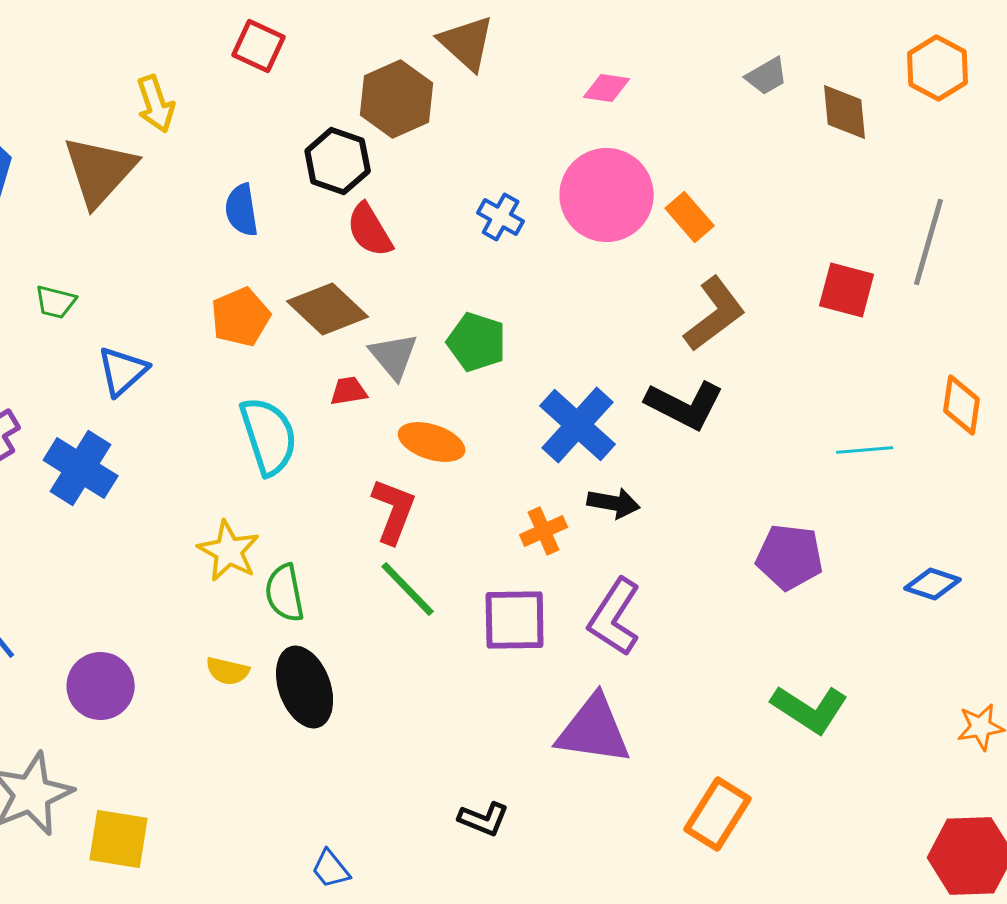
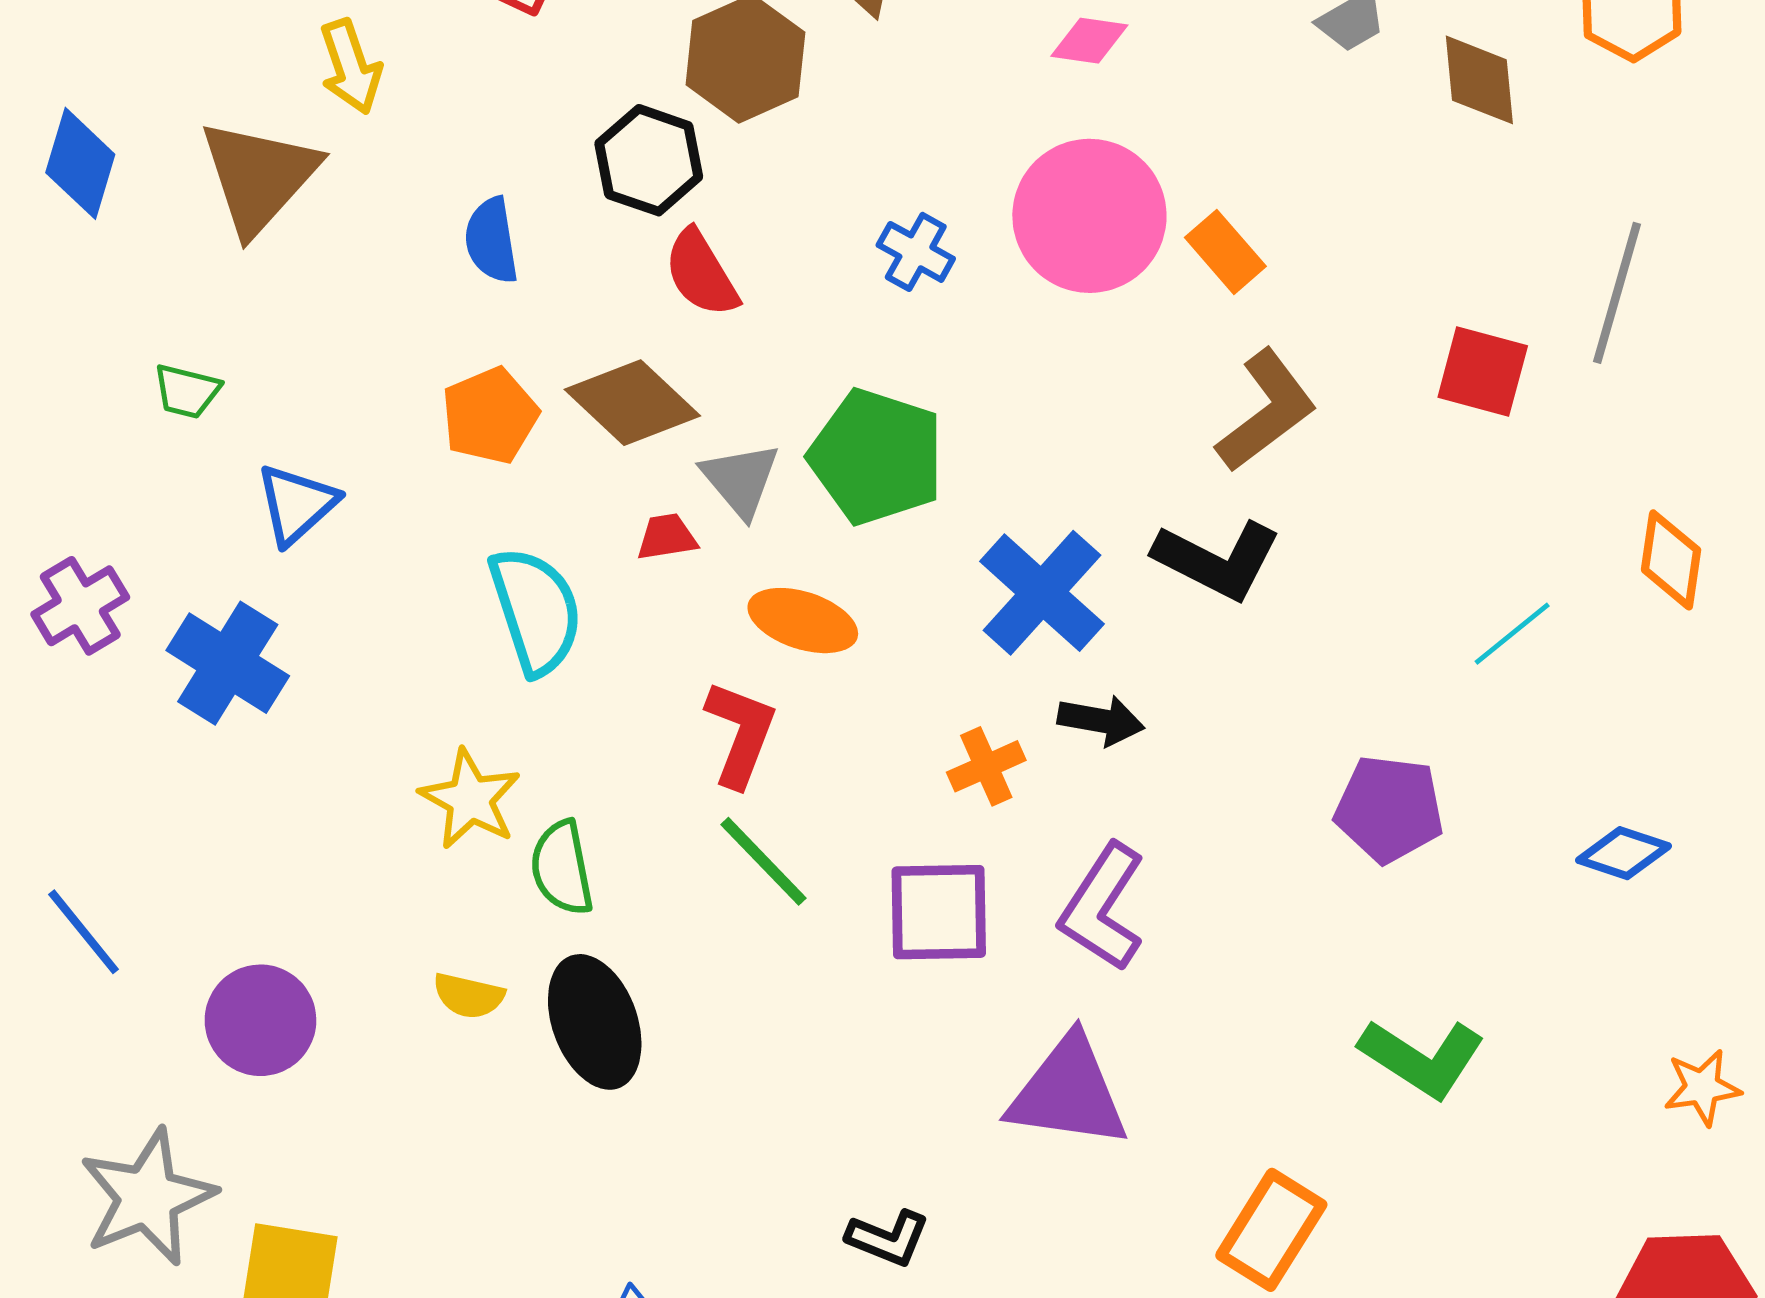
green pentagon: (477, 342) -> (876, 457), size x1.4
cyan line: (865, 450) -> (1512, 634), turned -34

